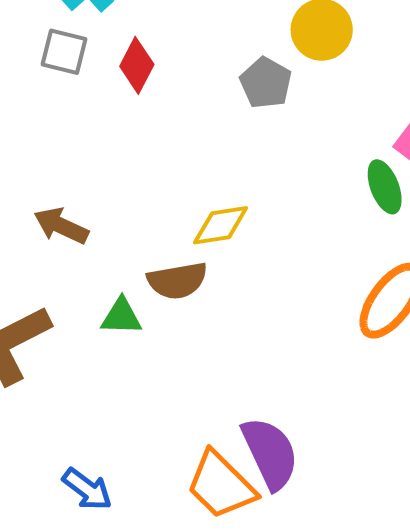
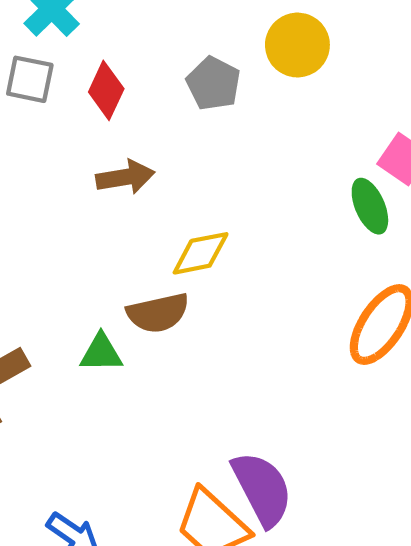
gray pentagon: (266, 83) -> (213, 83), moved
brown arrow: (61, 226) -> (125, 177), moved, turned 148

